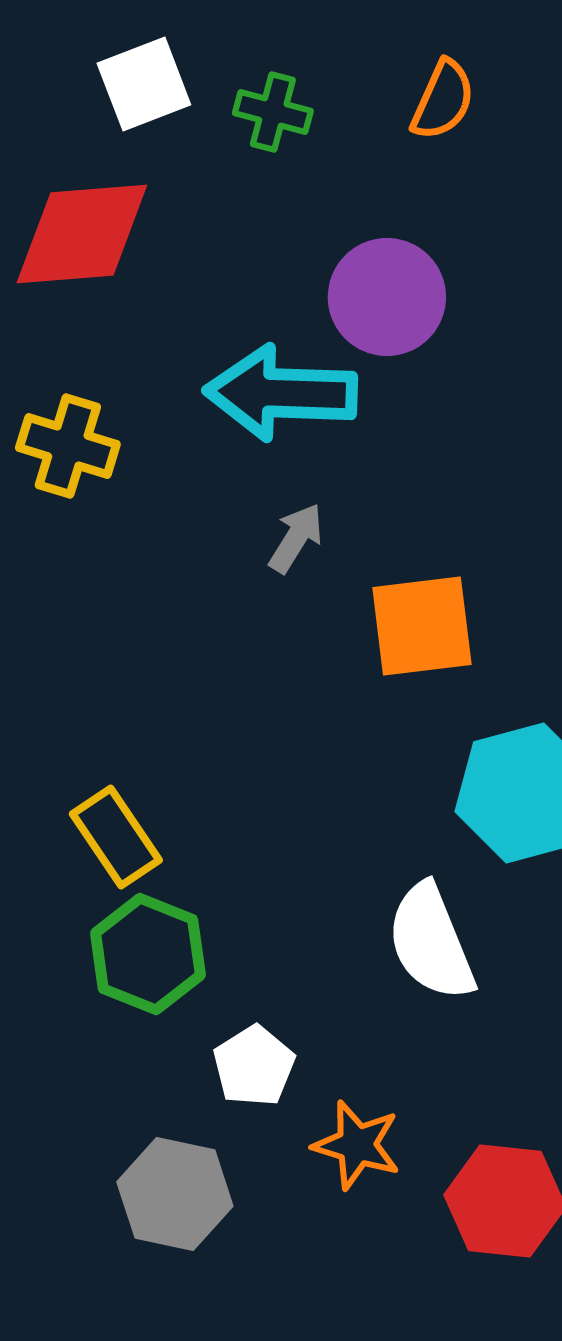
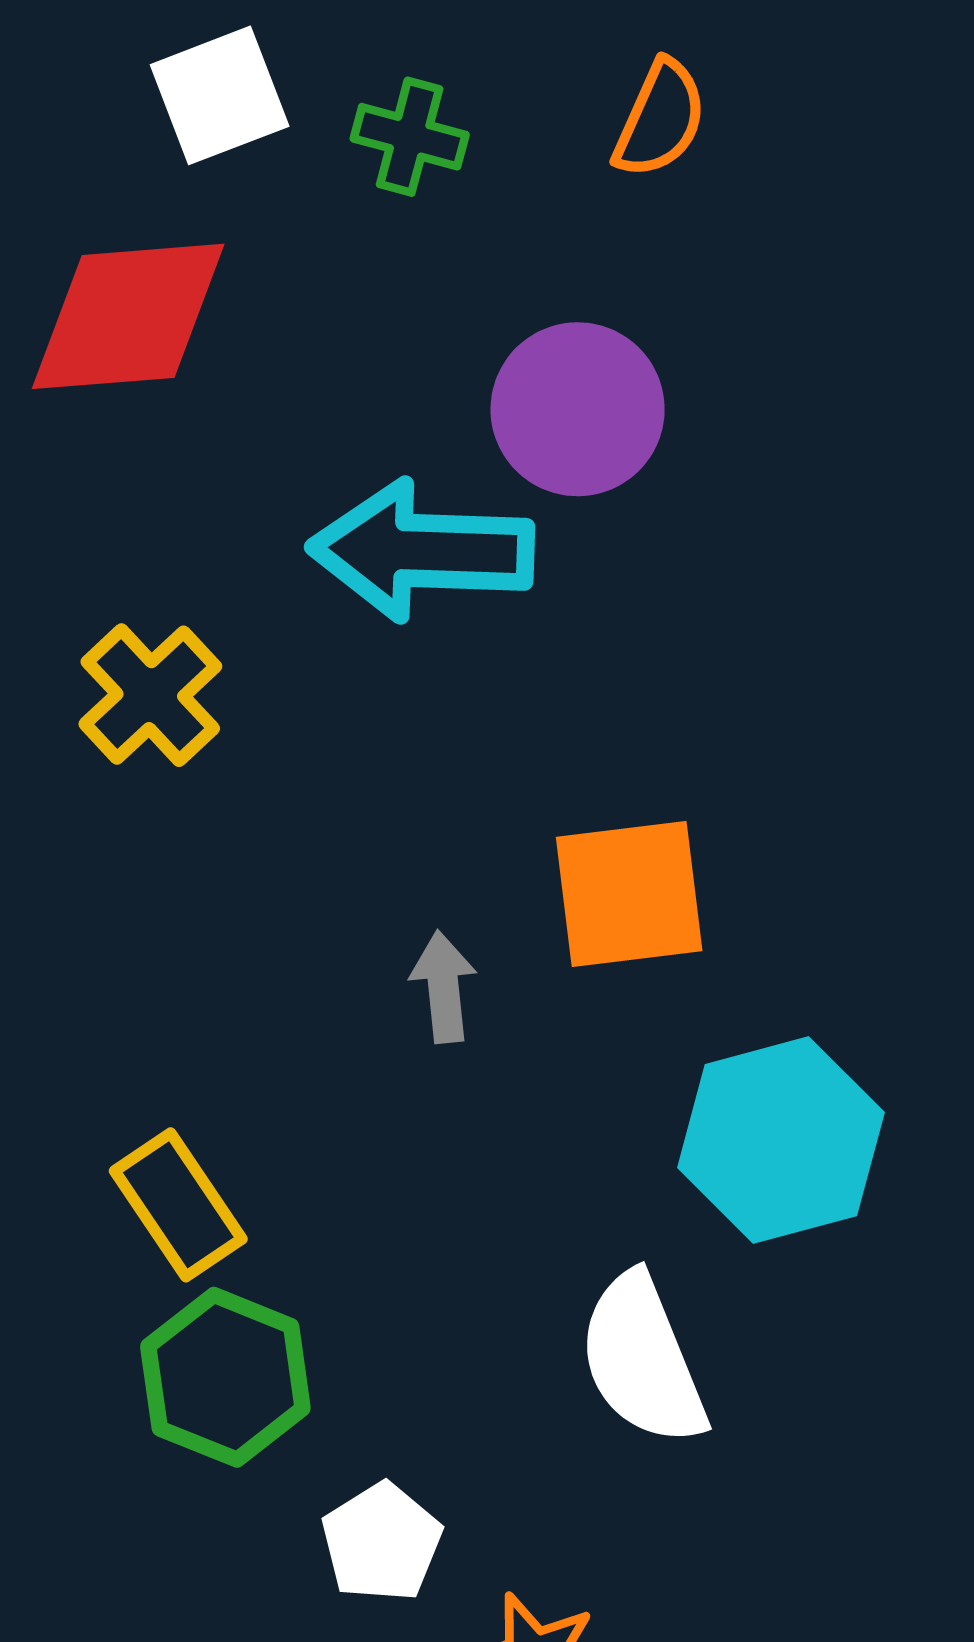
yellow cross: (68, 446) -> (150, 695), moved, turned 30
gray arrow: (296, 538) -> (443, 987), moved, turned -38

